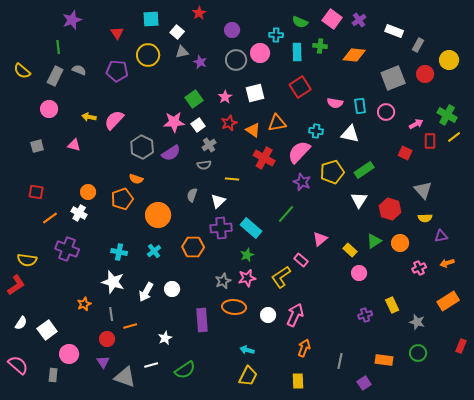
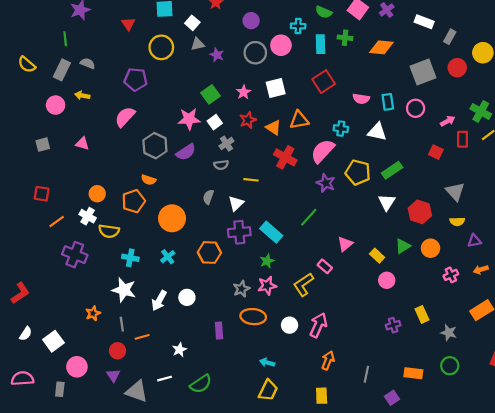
purple pentagon: (117, 71) -> (136, 79), moved
yellow arrow: (89, 117) -> (82, 95), moved
yellow pentagon: (332, 172) -> (358, 172), turned 30
yellow semicircle: (27, 260) -> (109, 231), moved
purple rectangle: (202, 320) -> (219, 330), size x0.7
pink semicircle: (18, 365) -> (22, 379), turned -45

